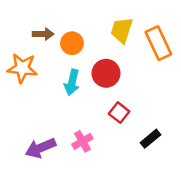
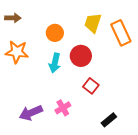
brown arrow: (43, 34) -> (13, 18), moved
black rectangle: (151, 139) -> (109, 120), moved

